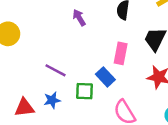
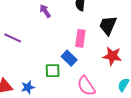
purple line: (56, 70) -> (13, 38), moved
blue star: (52, 100) -> (28, 87), moved

